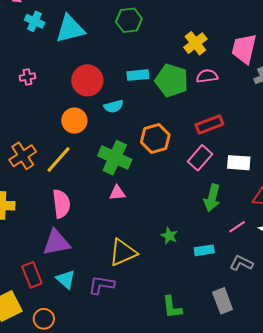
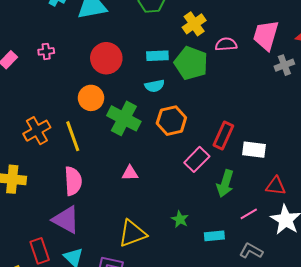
yellow cross: (195, 43) -> (194, 24), moved
pink semicircle: (207, 76) -> (226, 44), moved
cyan semicircle: (114, 106) -> (155, 86), moved
red rectangle: (209, 124) -> (223, 135), moved, turned -48
green cross: (115, 158) -> (124, 118), moved
pink rectangle: (200, 158) -> (197, 159), moved
yellow line: (58, 159) -> (73, 136), turned -64
purple triangle: (56, 243) -> (66, 220), turned 36

